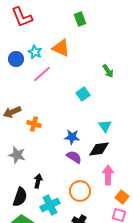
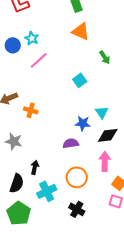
orange triangle: (61, 48) -> (81, 31), moved
blue star: (72, 137) -> (83, 123), moved
black diamond: (99, 149) -> (108, 135), moved
purple semicircle: (74, 157) -> (71, 143), turned -42

